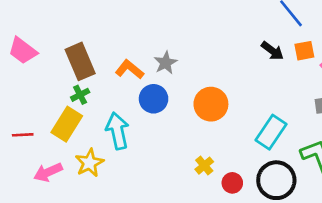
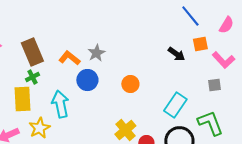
black arrow: (272, 51) -> (176, 54), moved
orange circle: (211, 104) -> (130, 84), size x0.7
yellow rectangle: (67, 124) -> (22, 99), turned -35
yellow cross: (204, 166) -> (125, 130), size x1.5

